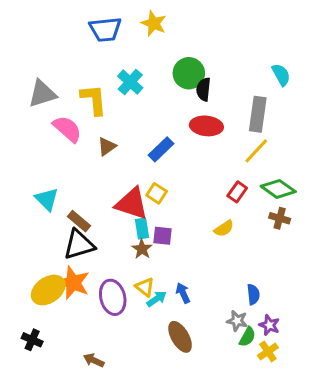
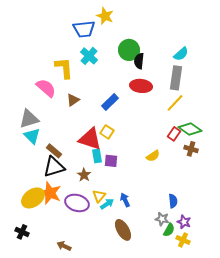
blue trapezoid: (105, 29) -> (84, 29), moved
cyan semicircle: (281, 75) -> (181, 54), moved, turned 77
gray triangle: (42, 94) -> (29, 119), moved
red rectangle: (237, 192) -> (174, 134), moved
brown star: (142, 249) -> (84, 175), moved
yellow triangle: (145, 287) -> (99, 196), turned 32
purple ellipse: (113, 297) -> (77, 203), turned -60
yellow cross: (268, 351) -> (183, 240), turned -32

